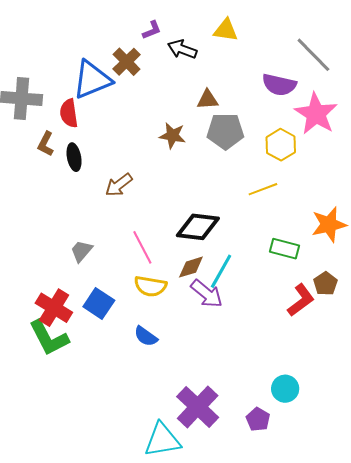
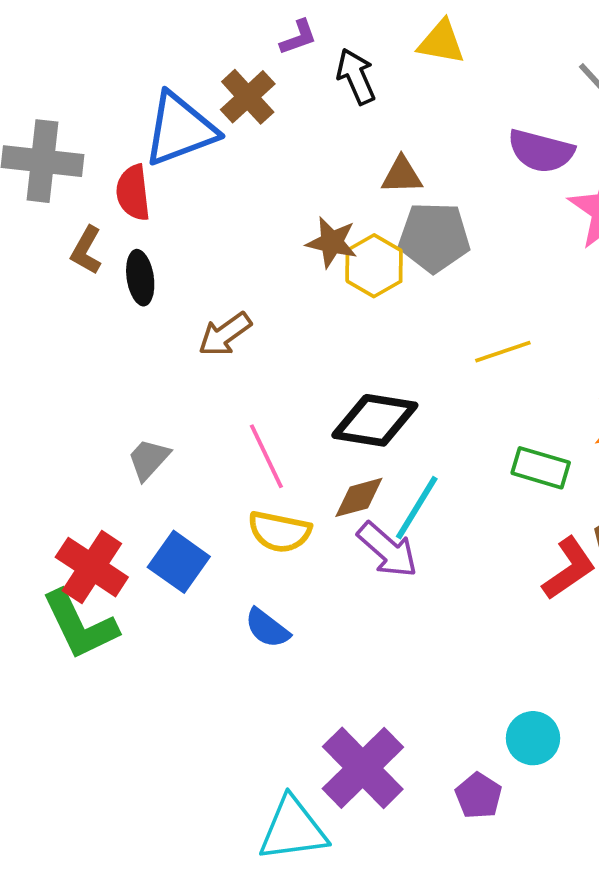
black arrow: (182, 49) -> (356, 76), turned 44
yellow hexagon: (281, 145) -> (374, 266), moved

